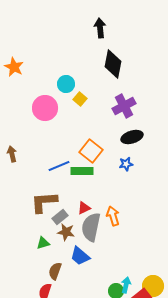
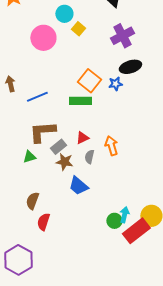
blue star: (126, 164) -> (115, 84), moved
blue line: (59, 166) -> (37, 97), moved
gray semicircle: (91, 227) -> (89, 157), size x0.5
green triangle: (43, 243) -> (29, 157), moved
brown semicircle: (55, 271) -> (32, 201), moved

